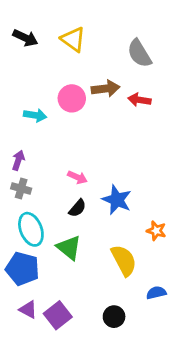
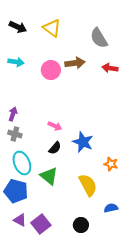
red arrow: (139, 100) -> (110, 68), moved
cyan arrow: (35, 115) -> (16, 62), moved

